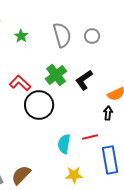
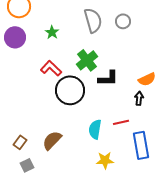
green star: (21, 36) -> (52, 32), moved
black L-shape: (84, 80) -> (108, 78), moved, turned -145
brown semicircle: (21, 175) -> (52, 140), moved

